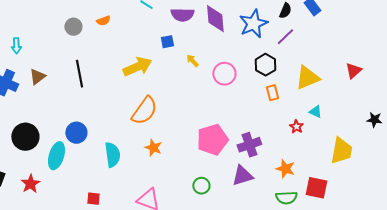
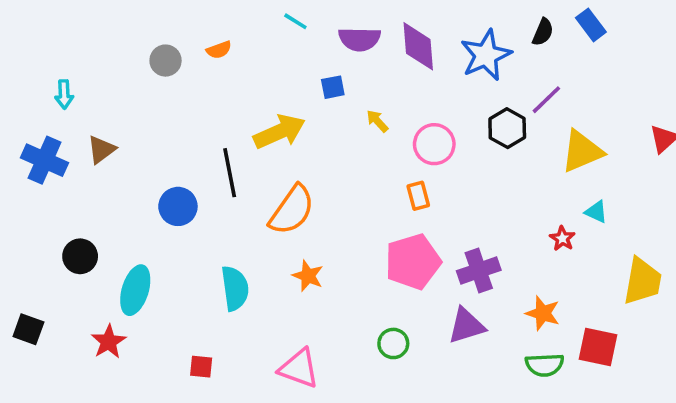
purple line: (285, 37) -> (546, 100), moved
black line: (79, 74) -> (230, 173), moved
orange rectangle: (272, 93) -> (418, 196), moved
blue circle: (76, 133) -> (178, 206), moved
black circle: (25, 137) -> (80, 256), size x0.7
red star: (30, 184) -> (109, 342), moved

